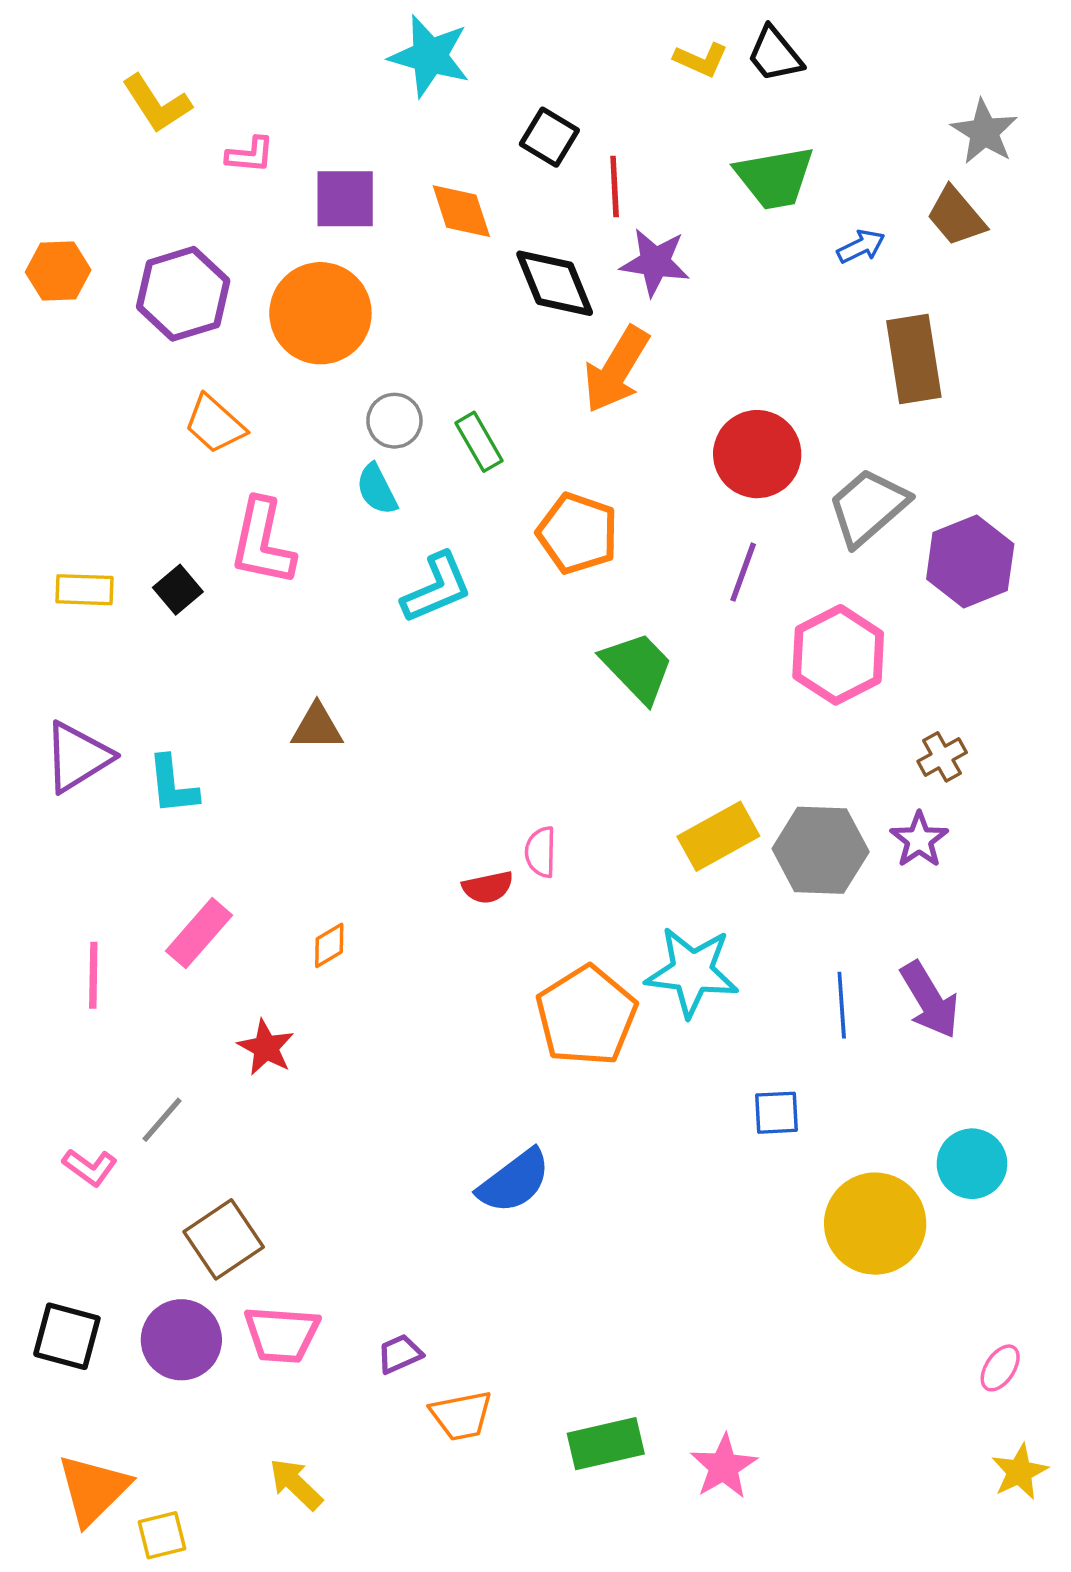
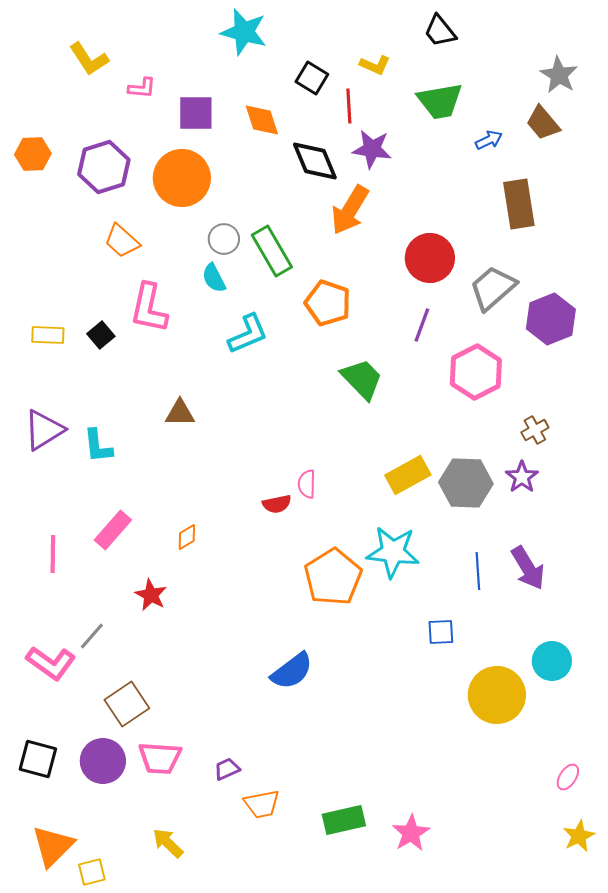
yellow L-shape: (701, 60) -> (375, 65), moved
green rectangle: (479, 442) -> (272, 251), size x1.5
pink L-shape: (90, 1167) -> (51, 663), size x1.6

